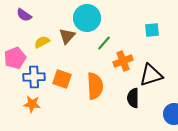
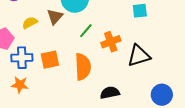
green line: (104, 43) -> (86, 31), moved
orange square: (62, 79) -> (50, 60), turned -30
black semicircle: (133, 98) -> (110, 93), moved, turned 78

